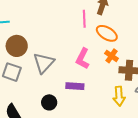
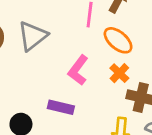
gray triangle: (44, 63) -> (33, 36), moved

